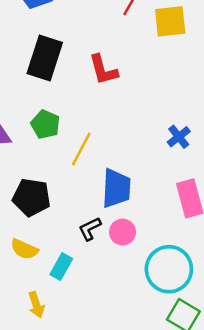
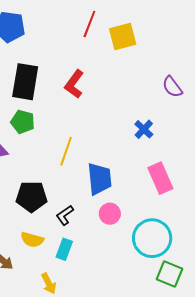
red L-shape: (103, 70) -> (74, 84), turned 60
green pentagon: (45, 124) -> (23, 122), moved
black L-shape: (90, 229) -> (65, 215), moved

